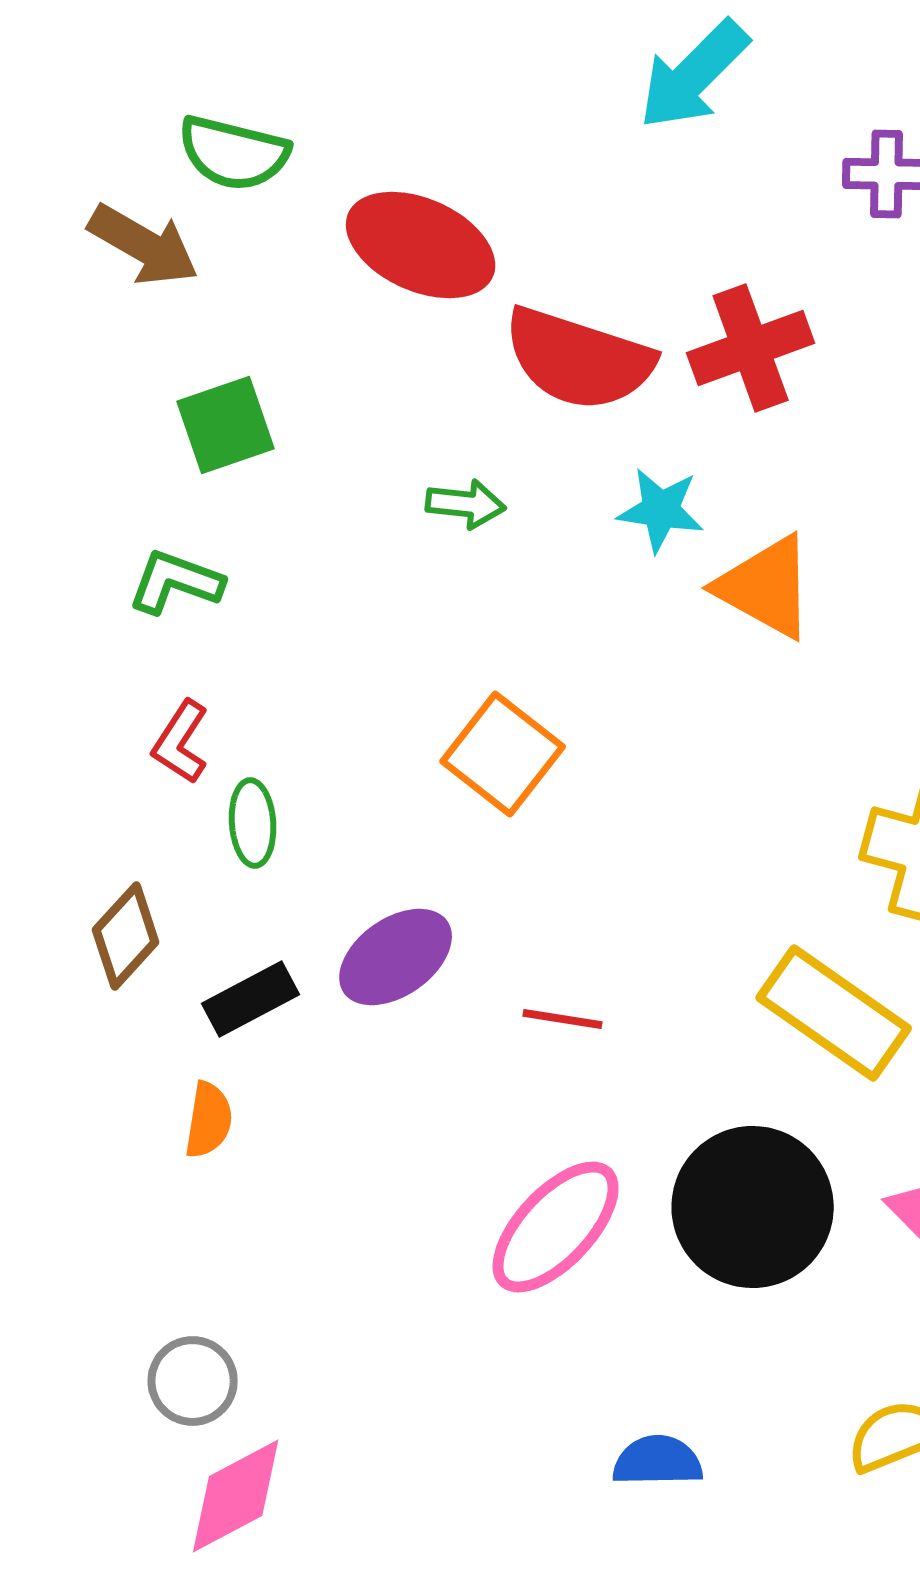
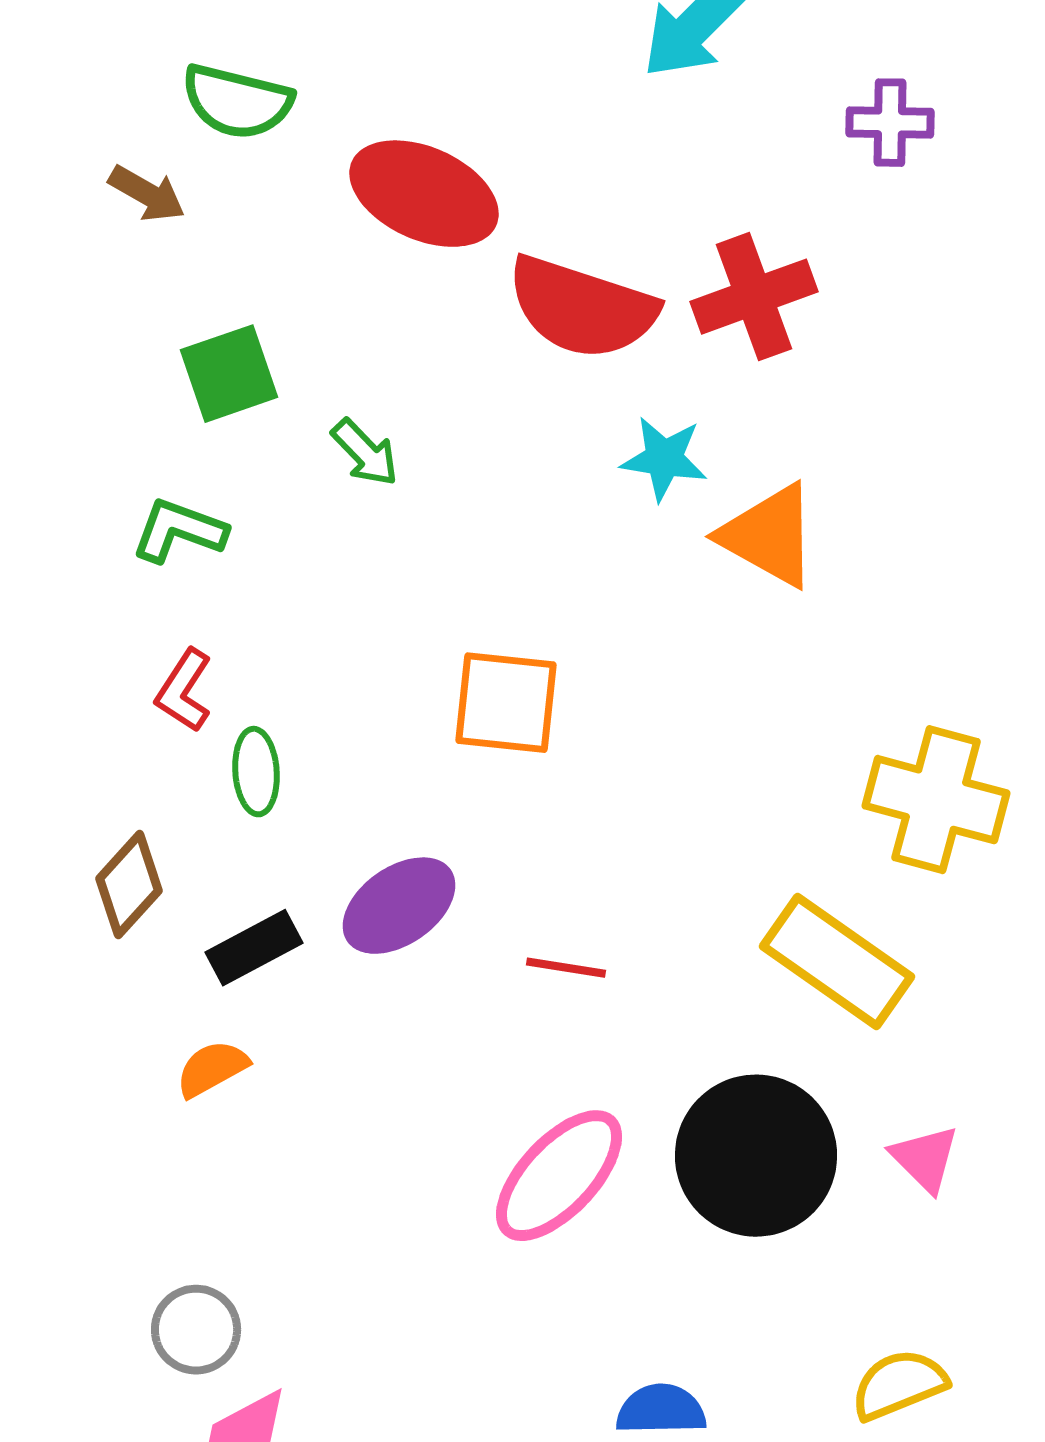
brown arrow: (144, 245) -> (147, 194), size x0.7
green arrow: (466, 504) -> (365, 453), moved, turned 40
orange square: (503, 754) -> (506, 703), turned -32
orange semicircle: (209, 1120) -> (212, 1069), turned -128

